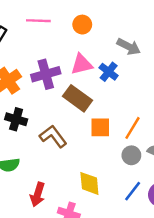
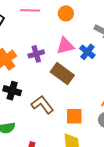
purple cross: (46, 74) -> (36, 54), size x0.7
orange square: (100, 127) -> (74, 116), moved

